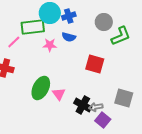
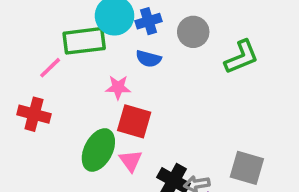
gray circle: (104, 22) -> (193, 32), moved
pink star: (50, 45) -> (118, 87), moved
red square: (95, 64) -> (134, 121), moved

